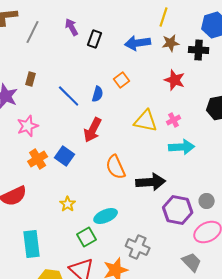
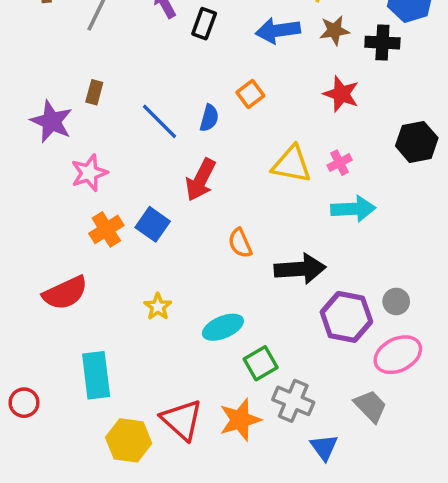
orange semicircle: (116, 167) -> (240, 243), size x0.7
green square: (87, 237) -> (261, 363), moved
gray cross: (138, 247) -> (293, 401), moved

